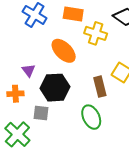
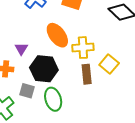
yellow cross: (96, 33) -> (83, 48), moved, turned -30
green ellipse: (91, 117) -> (53, 99), moved

